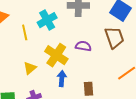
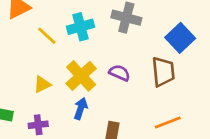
yellow line: (25, 32) -> (47, 36), turned -49

